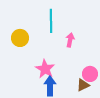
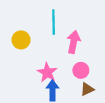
pink arrow: (70, 40) -> (74, 42), size x1.5
pink circle: (90, 74) -> (81, 70), moved

